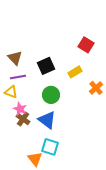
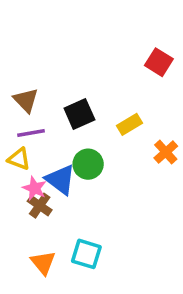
red square: (86, 45) -> (159, 62), moved
blue triangle: (47, 120) -> (60, 180), moved
orange triangle: (35, 159) -> (43, 263), moved

